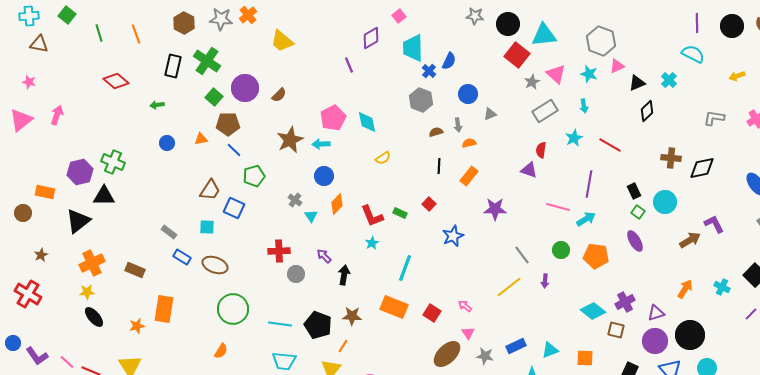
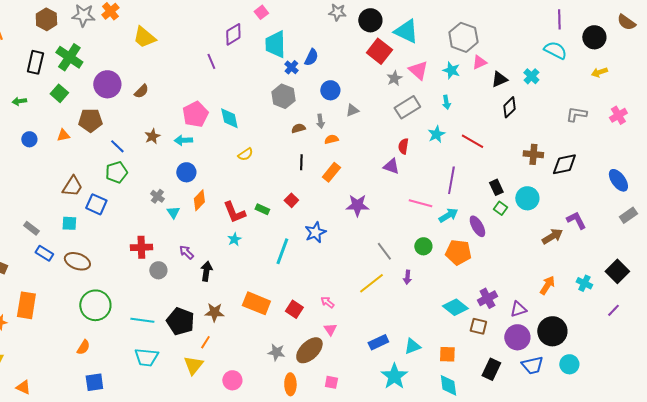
black circle: (732, 26) -> (594, 37), moved
cyan triangle: (544, 35) -> (406, 31), turned 32
green square: (214, 97) -> (59, 93), moved
brown star: (290, 140) -> (152, 136), size x0.6
blue line: (234, 150) -> (117, 146), moved
purple ellipse: (635, 241) -> (477, 226), moved
cyan line: (405, 268) -> (282, 251), moved
gray star: (485, 356) -> (276, 352), moved

